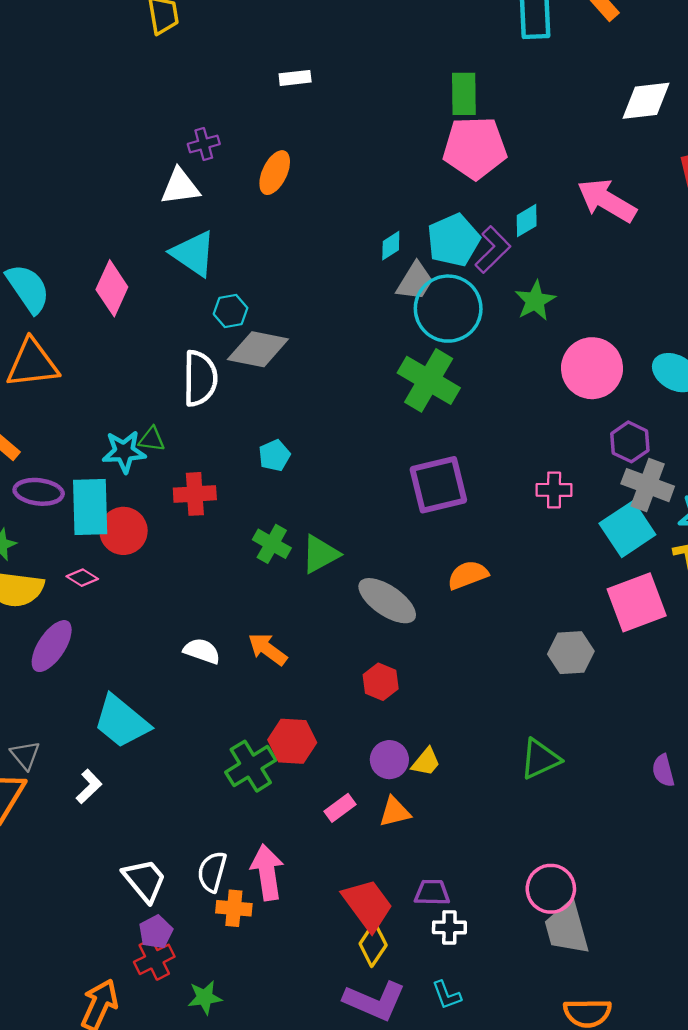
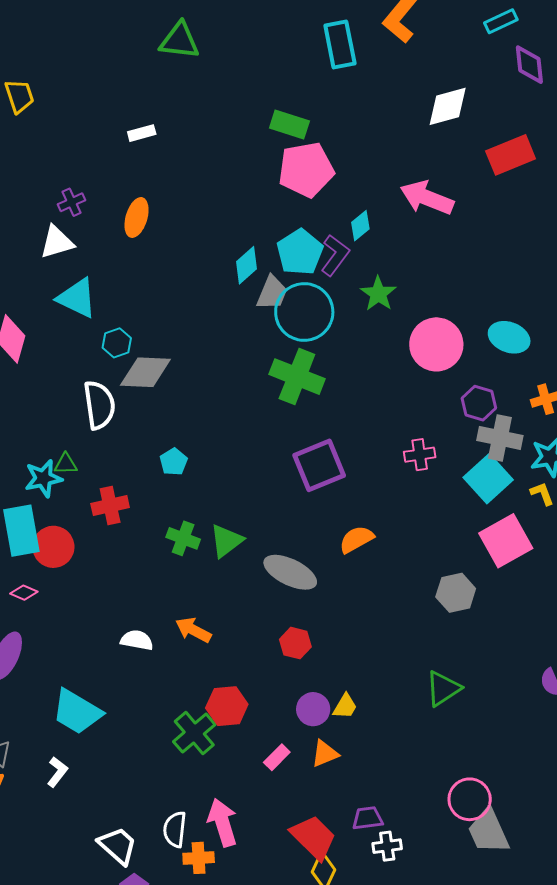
green rectangle: (464, 94) -> (289, 125), turned -63
cyan diamond: (391, 246) -> (246, 265), size x1.4

